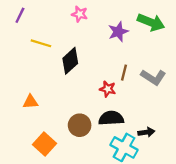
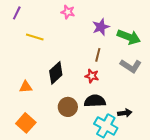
green arrow: (151, 22) -> (129, 37), moved
black diamond: (70, 61) -> (56, 73), moved
brown line: (124, 73) -> (98, 55), moved
orange square: (44, 144) -> (26, 123), moved

